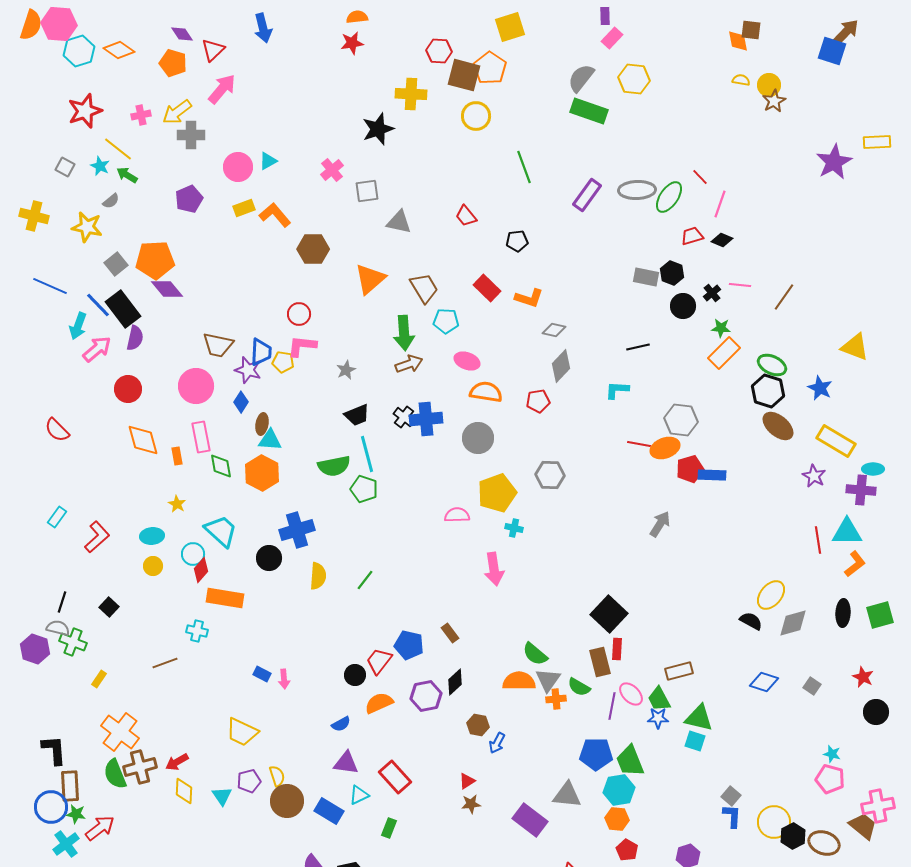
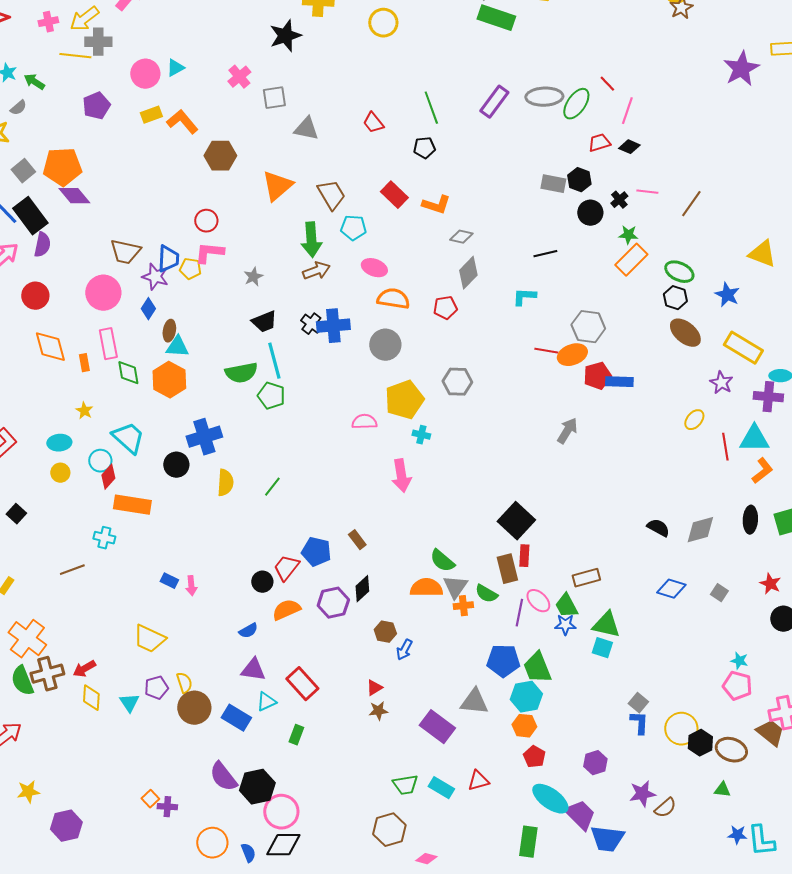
yellow line: (118, 149) -> (75, 56), moved, turned -32
green line: (524, 167) -> (431, 108), moved
black hexagon: (768, 391) -> (675, 298), size x0.7
yellow ellipse: (771, 595) -> (694, 420), moved, size x0.7

